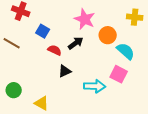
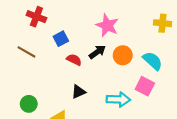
blue square: (43, 31) -> (61, 39), turned 32
orange circle: (108, 35) -> (123, 55), moved
black triangle: (65, 71) -> (78, 92), moved

